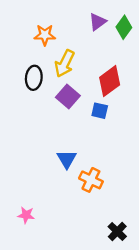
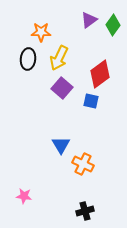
black ellipse: (34, 78) -> (28, 59), moved
black cross: (117, 232) -> (85, 211), moved, turned 30

